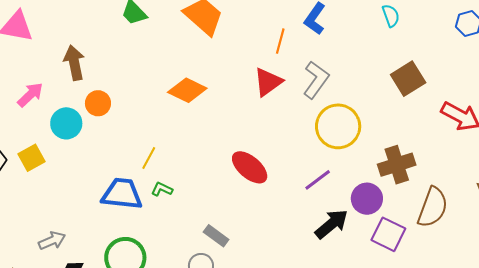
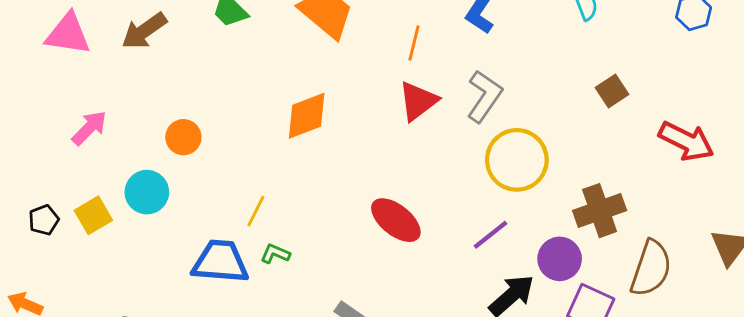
orange line: (280, 41) -> (414, 43), moved
brown arrow: (74, 63) -> (144, 31), moved, turned -112
brown square: (408, 79) -> (612, 91), size x0.7
orange diamond: (187, 90) -> (307, 116), turned -45
cyan circle: (66, 123) -> (147, 192), moved

